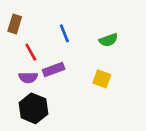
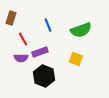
green semicircle: (108, 40) -> (81, 30), size x1.5
black hexagon: (33, 108) -> (44, 76), moved

